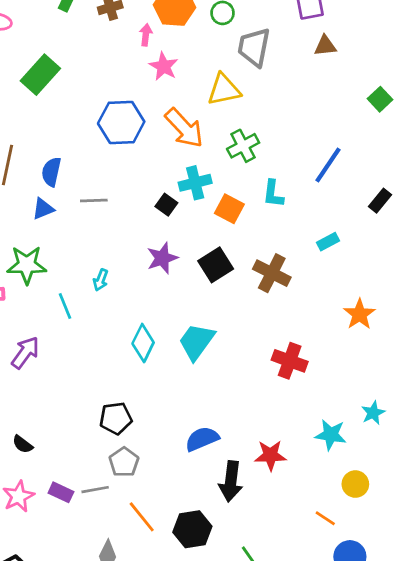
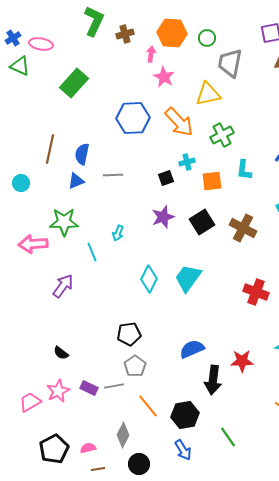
cyan cross: (195, 183) -> (187, 162), size x0.7
black square: (166, 205) -> (166, 178), turned 35
orange square: (229, 209) -> (212, 181), turned -35

